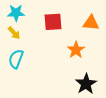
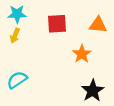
yellow arrow: (14, 33) -> (15, 36), turned 64
cyan semicircle: (16, 59) -> (17, 80), moved, turned 36

